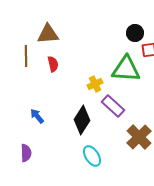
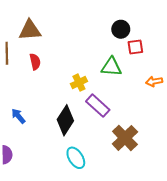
green triangle: (126, 69) -> (111, 67), size x0.7

